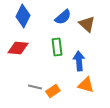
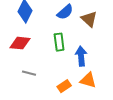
gray line: (35, 87) -> (29, 73), moved
orange rectangle: (53, 91) -> (64, 86), moved

